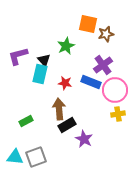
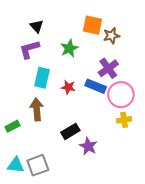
purple L-shape: (18, 56) -> (29, 49), moved
black triangle: (44, 60) -> (37, 26), moved
brown arrow: (59, 109) -> (37, 109), moved
green rectangle: (26, 121) -> (13, 126), moved

